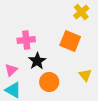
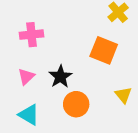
pink cross: (26, 40) -> (32, 35), moved
pink triangle: (11, 70) -> (26, 77), moved

